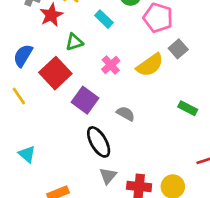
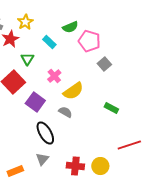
green triangle: (74, 42) -> (27, 59), turned -40
yellow semicircle: (150, 65) -> (73, 91), moved
gray triangle: (108, 176) -> (42, 159), moved

